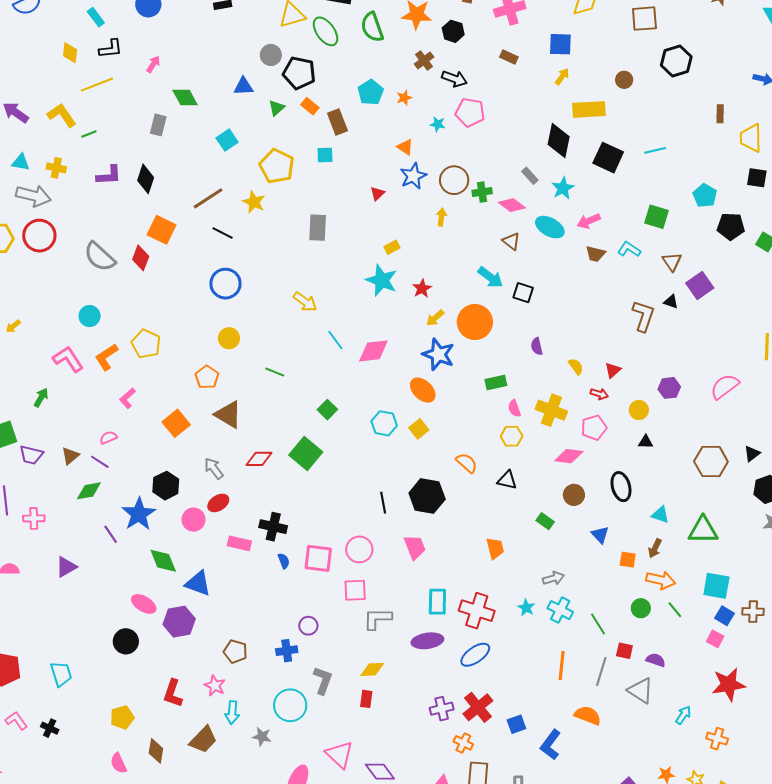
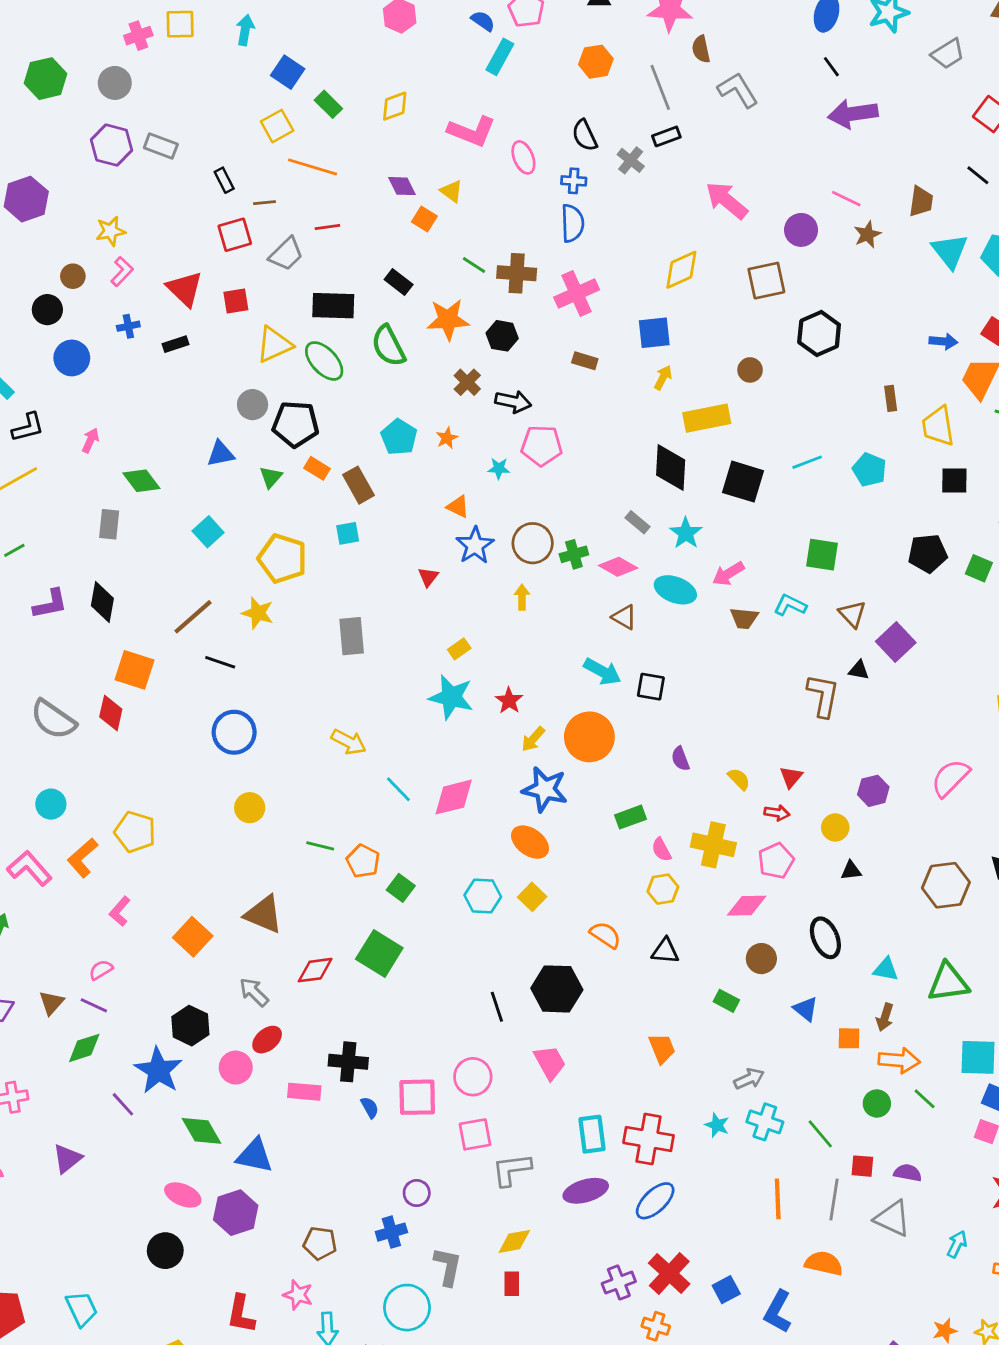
cyan pentagon: (705, 196) -> (869, 470), moved
orange pentagon: (207, 377) -> (363, 861), moved

